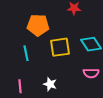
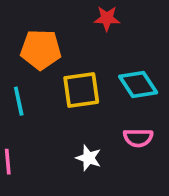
white star: (50, 84) -> (89, 158), moved

